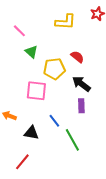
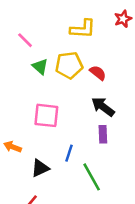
yellow pentagon: (54, 69) -> (69, 65), moved
blue line: (54, 121) -> (69, 153), turned 56
black triangle: (31, 133) -> (40, 168), turned -35

